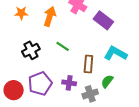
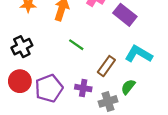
black cross: (31, 50) -> (22, 47), moved
brown rectangle: (88, 64) -> (106, 66), turned 30
red circle: (14, 90) -> (20, 81), moved

